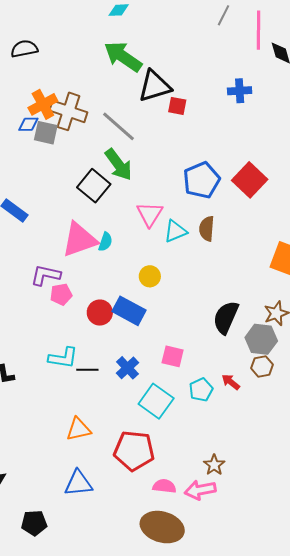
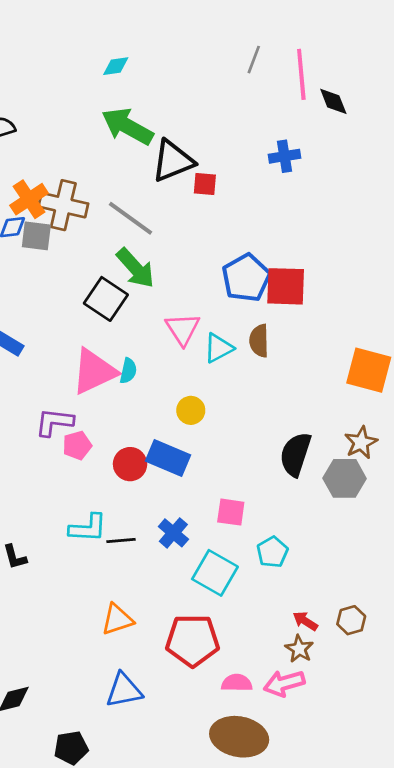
red square: (250, 180) -> (286, 286), moved, turned -36
brown hexagon: (262, 366) -> (351, 620), moved
red arrow: (231, 382) -> (305, 621), moved

